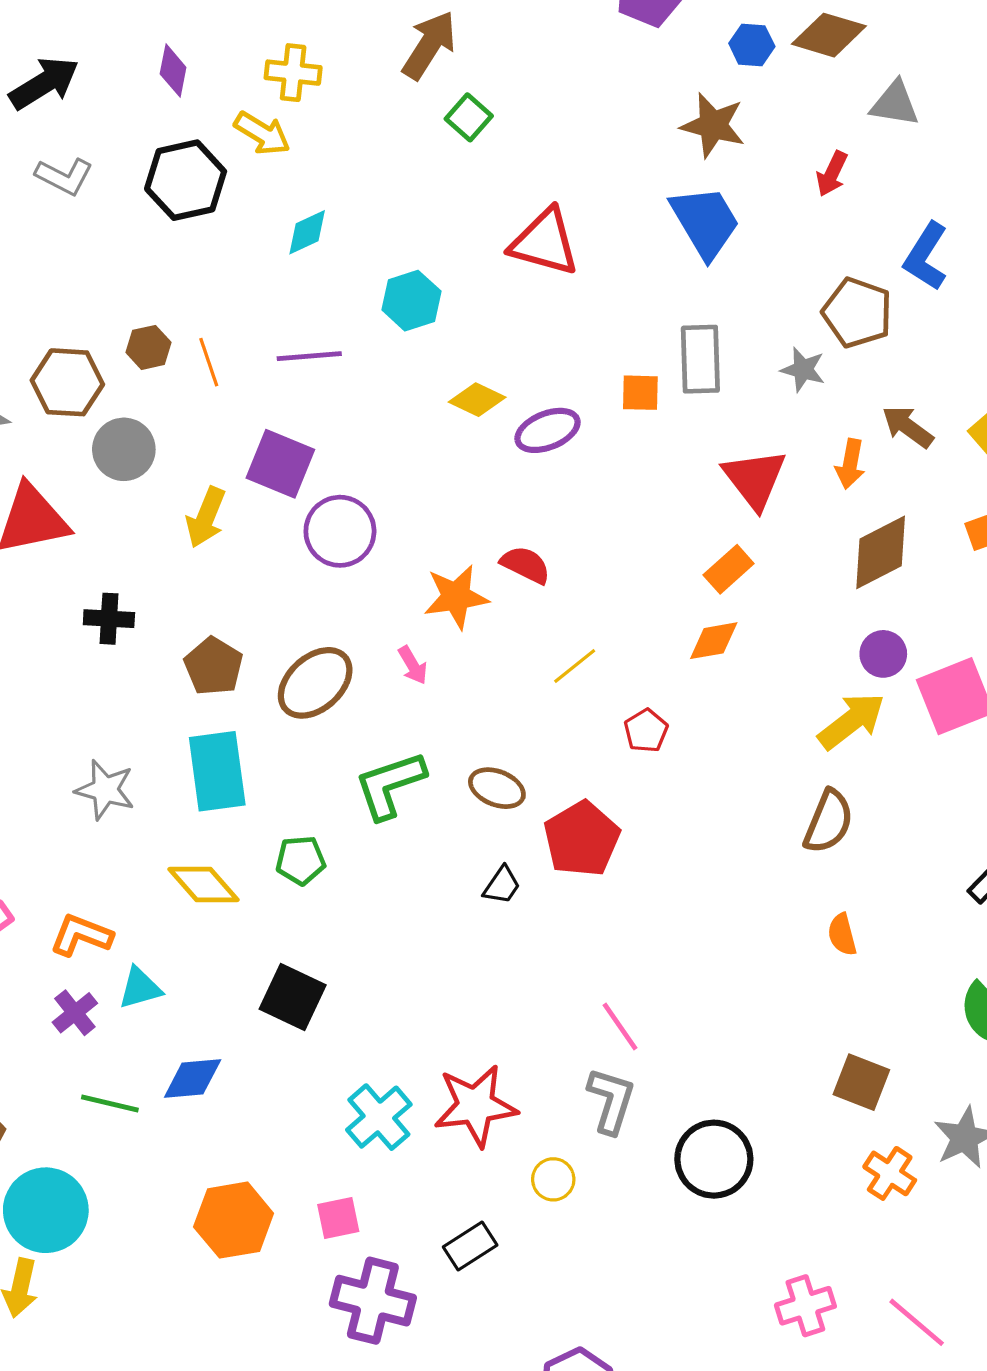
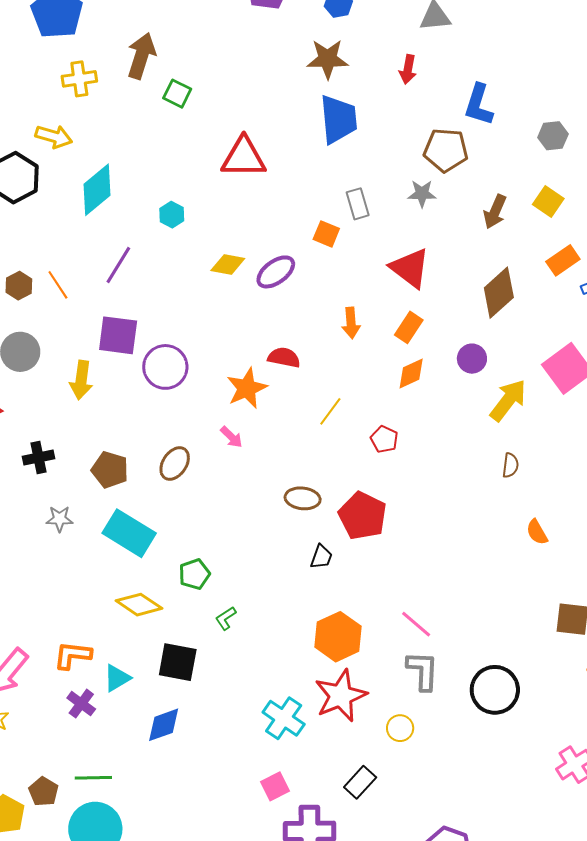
yellow cross: (293, 73) -> (79, 79), moved
blue trapezoid: (705, 222) -> (338, 119), turned 40
cyan diamond: (307, 232) -> (97, 190), size x1.6
cyan hexagon: (411, 301) -> (172, 215), size x0.7
purple line: (309, 356) -> (118, 265), turned -39
gray rectangle: (700, 359) -> (358, 204), size x0.7
orange square: (640, 393) -> (326, 234), turned 36
brown arrow: (908, 427) -> (495, 212), turned -88
orange arrow: (850, 464) -> (351, 323), moved
purple circle: (883, 654) -> (472, 359), moved
brown ellipse: (315, 683) -> (175, 464), size x0.7
cyan rectangle: (217, 771) -> (129, 533), turned -36
green L-shape: (390, 785) -> (226, 618), moved, size x0.5
gray star: (105, 790) -> (59, 519), moved, size x0.7
brown semicircle: (829, 822) -> (510, 465), size x0.6
black square: (293, 997) -> (178, 662), moved
green line: (110, 1104) -> (93, 778), moved
orange hexagon: (234, 1220) -> (338, 637), moved

